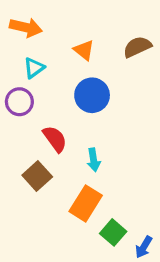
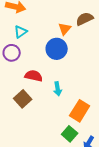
orange triangle: (84, 50) -> (65, 29), moved, turned 32
red semicircle: (55, 139) -> (34, 76), turned -42
orange rectangle: (86, 203) -> (80, 111), moved

